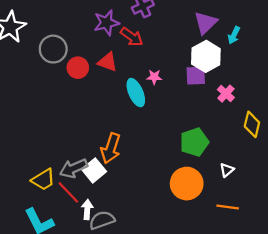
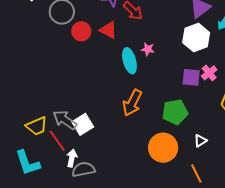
purple square: (196, 76) -> (191, 77), moved
orange arrow: (111, 148) -> (132, 103), moved
gray arrow: (74, 168) -> (65, 120), turned 50
orange line: (228, 207) -> (196, 174), turned 48

